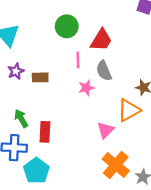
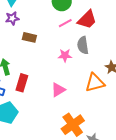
pink line: (78, 60) -> (65, 23), moved, turned 48
purple star: (16, 71) -> (12, 18), moved
pink triangle: (106, 130) -> (58, 90), moved

